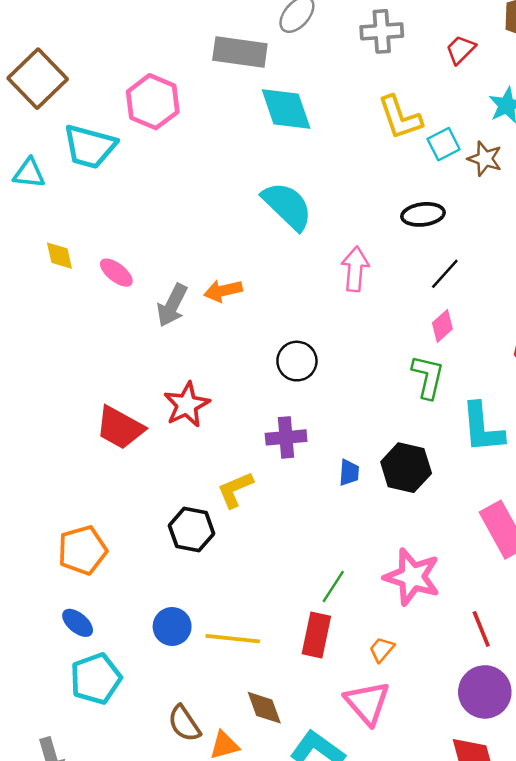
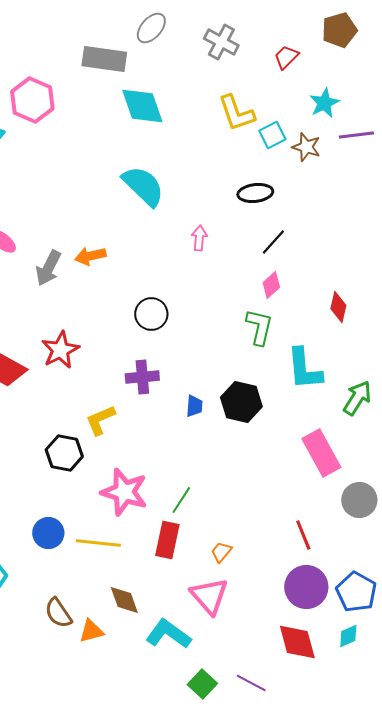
gray cross: (382, 31) -> (221, 42), turned 32
pink arrow: (355, 269) -> (199, 238), size x0.7
pink star: (412, 577) -> (124, 492), moved

